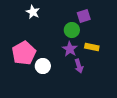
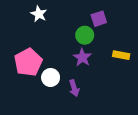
yellow rectangle: (92, 47) -> (121, 55), moved
purple arrow: (79, 66) -> (74, 88), moved

